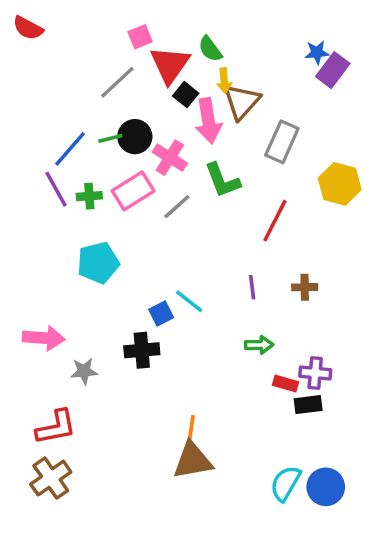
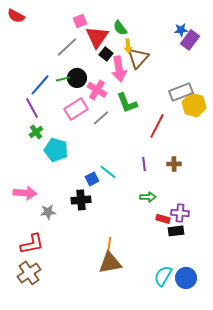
gray rectangle: (282, 142) -> (181, 92), moved, turned 45
green cross: (89, 196) -> (36, 132), moved, turned -32
cyan pentagon: (98, 263) -> (56, 150), turned 30

